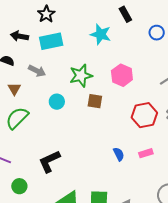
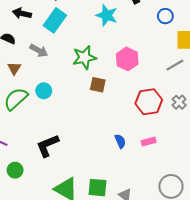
cyan rectangle: (51, 41) -> (55, 20), turned -45
cyan circle: (57, 102) -> (44, 91), moved

